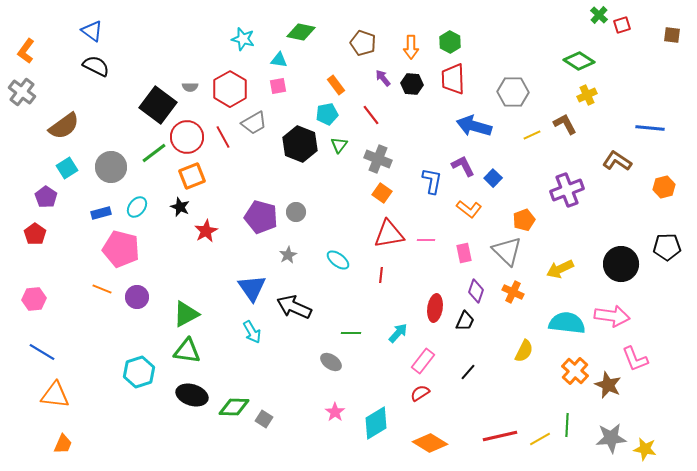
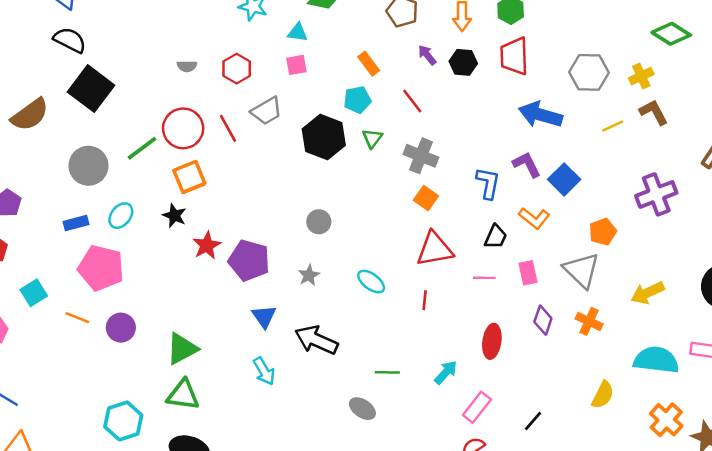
red hexagon: (230, 89) -> (237, 69), size x0.7
yellow cross: (587, 95) -> (641, 76), moved
black square: (158, 105) -> (91, 89), moved
cyan square: (67, 168) -> (34, 293), moved
blue square: (493, 178) -> (564, 179), size x1.4
purple pentagon: (261, 217) -> (249, 260), moved
pink line: (426, 240) -> (484, 278), moved
blue triangle: (252, 288) -> (264, 316), size x0.7
black trapezoid: (465, 321) -> (496, 237), moved

